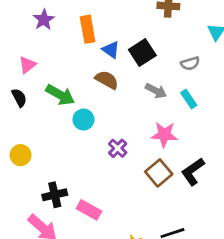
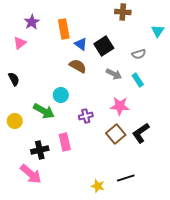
pink triangle: (27, 65) -> (20, 43), moved
green arrow: (60, 95) -> (44, 111), moved
purple cross: (118, 148) -> (86, 116), turned 32
pink rectangle: (89, 210) -> (65, 142), moved, turned 48

